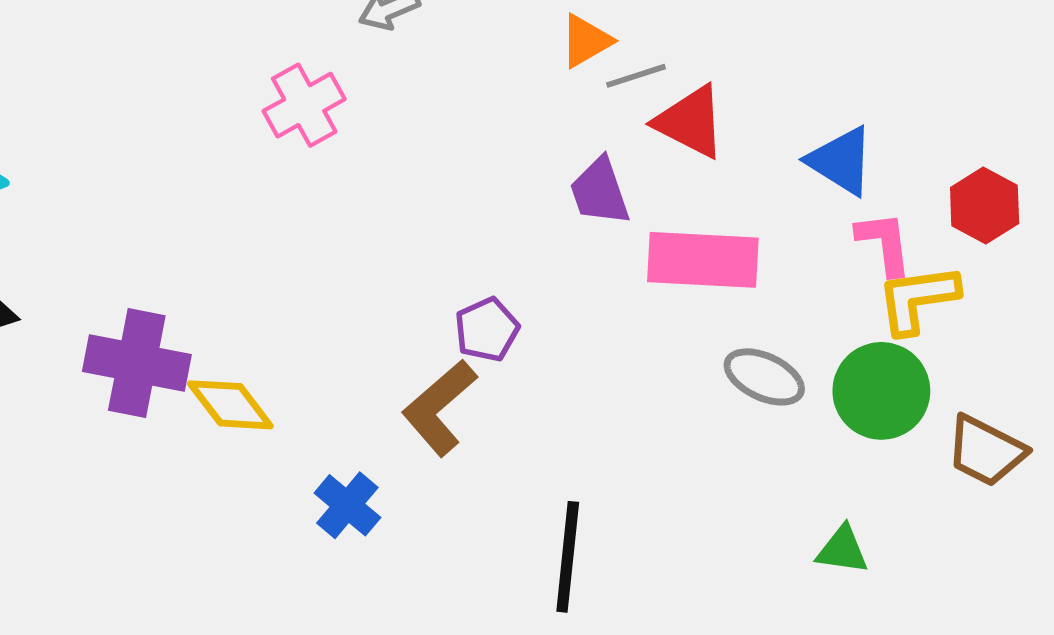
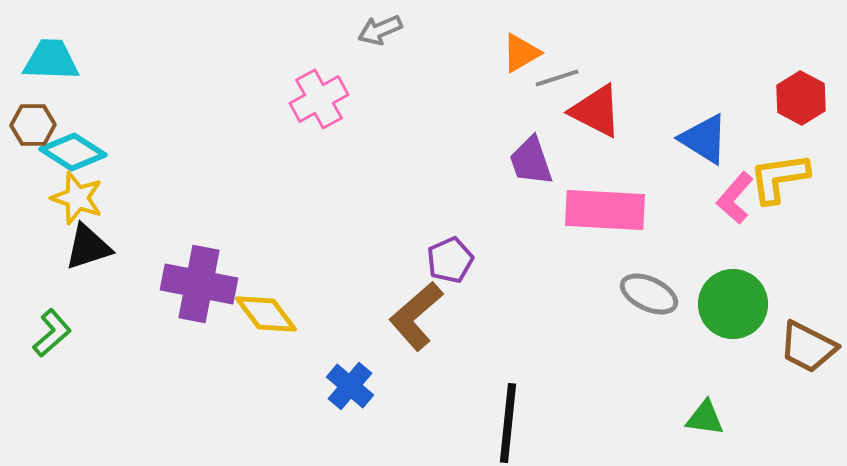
red hexagon: (985, 205) -> (801, 98), moved
pink L-shape: (884, 243) -> (735, 198), turned -132
yellow L-shape: (918, 299) -> (779, 178), moved

